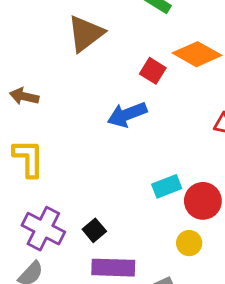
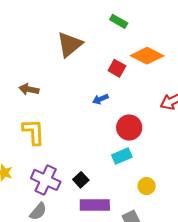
blue arrow: (127, 114) -> (100, 99), size x0.6
cyan rectangle: (167, 186) -> (122, 156), moved
red circle: (203, 201) -> (129, 127), moved

